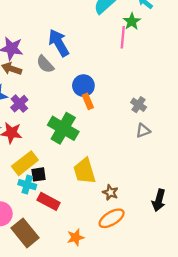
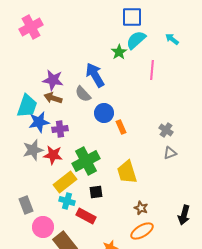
green star: (132, 21) -> (119, 52), moved
blue circle: (83, 86) -> (104, 113), moved
purple cross: (19, 104) -> (60, 129), turned 35
green cross: (63, 128) -> (86, 161), moved, turned 32
yellow trapezoid: (85, 171) -> (127, 172), moved
black square: (38, 174) -> (96, 192), moved

